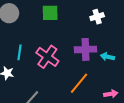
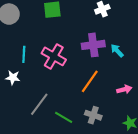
cyan arrow: (107, 57) -> (117, 51), turned 40

